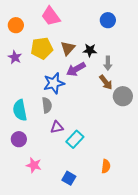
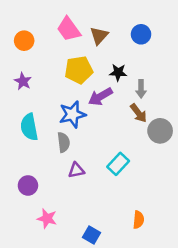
yellow pentagon: (42, 48) -> (79, 70), moved
brown triangle: (68, 48) -> (99, 36), moved
cyan semicircle: (20, 110) -> (29, 127), moved
cyan rectangle: (75, 139) -> (118, 164), moved

